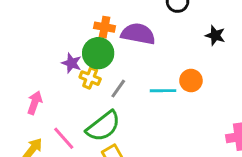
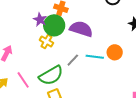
purple semicircle: (138, 34) -> (81, 29), moved
purple star: (72, 63) -> (40, 20), moved
gray line: (118, 89) -> (73, 60), moved

